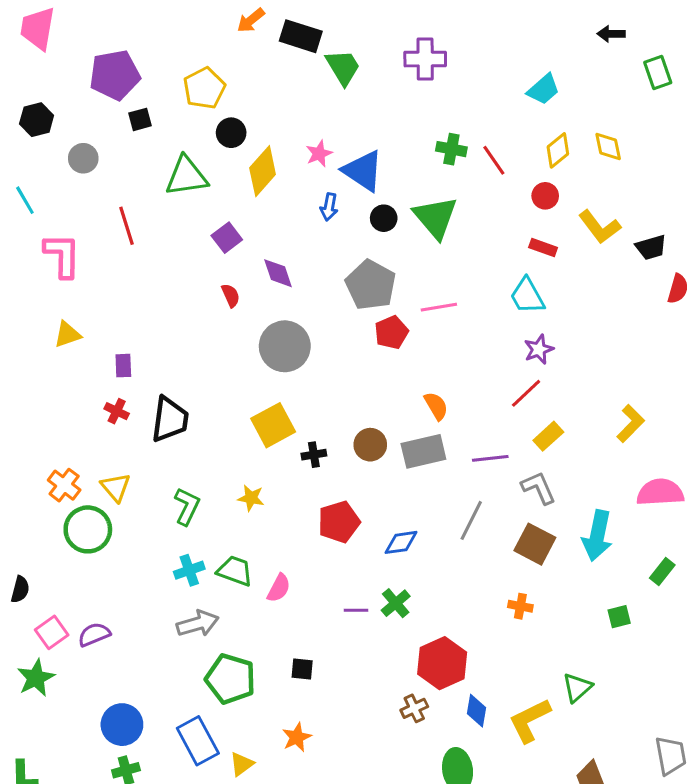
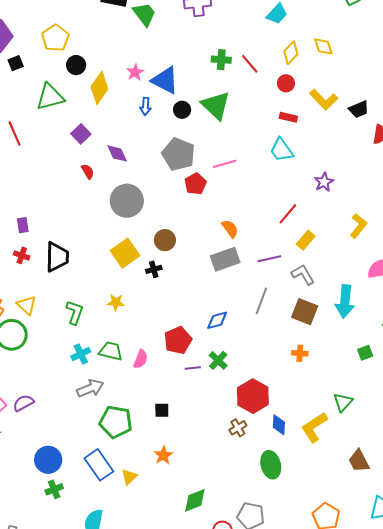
purple star: (539, 349) -> (324, 182), moved
brown circle: (370, 445) -> (165, 240), moved
red pentagon: (339, 522) -> (178, 340), moved

